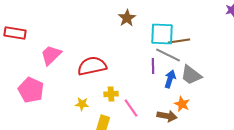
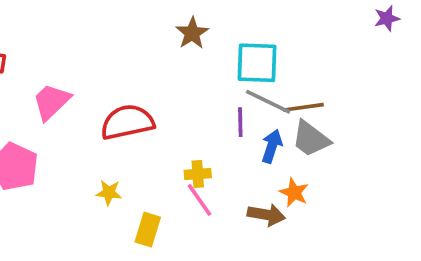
brown line: (179, 41) -> (303, 107), moved
yellow cross: (111, 94) -> (198, 174), moved

